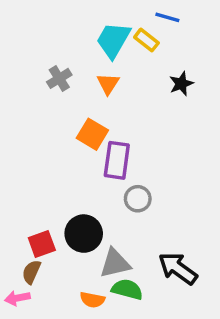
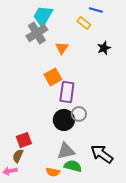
cyan trapezoid: (113, 40) -> (43, 16), moved
gray cross: (59, 78) -> (37, 33), moved, size x1.5
orange square: (92, 134) -> (53, 77), turned 30
black circle: (84, 234) -> (64, 120), moved

